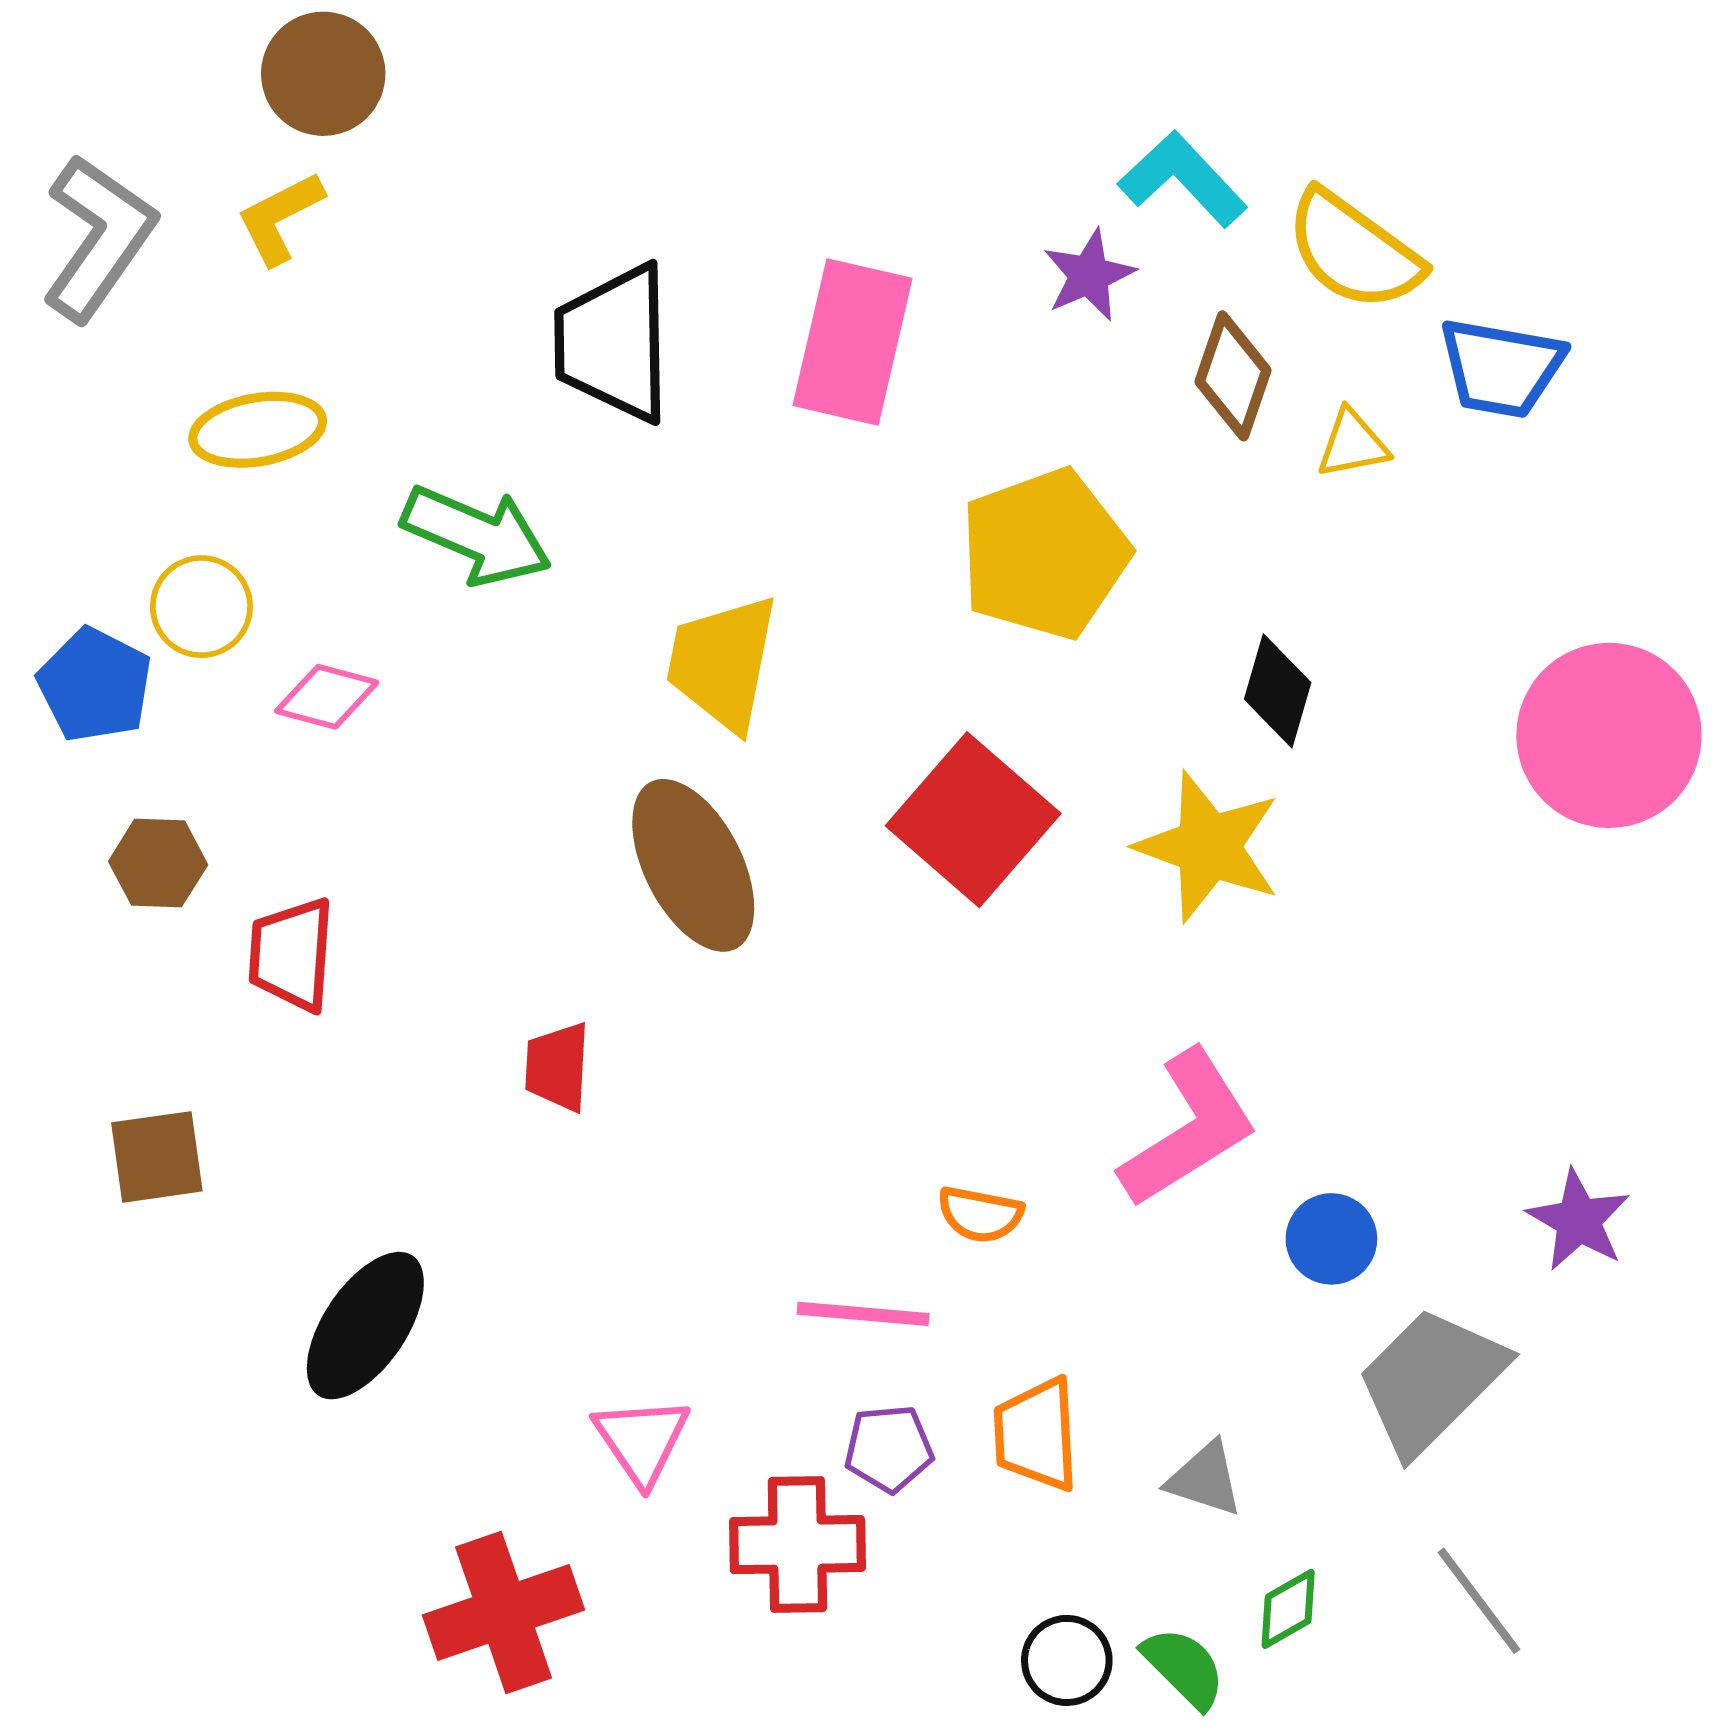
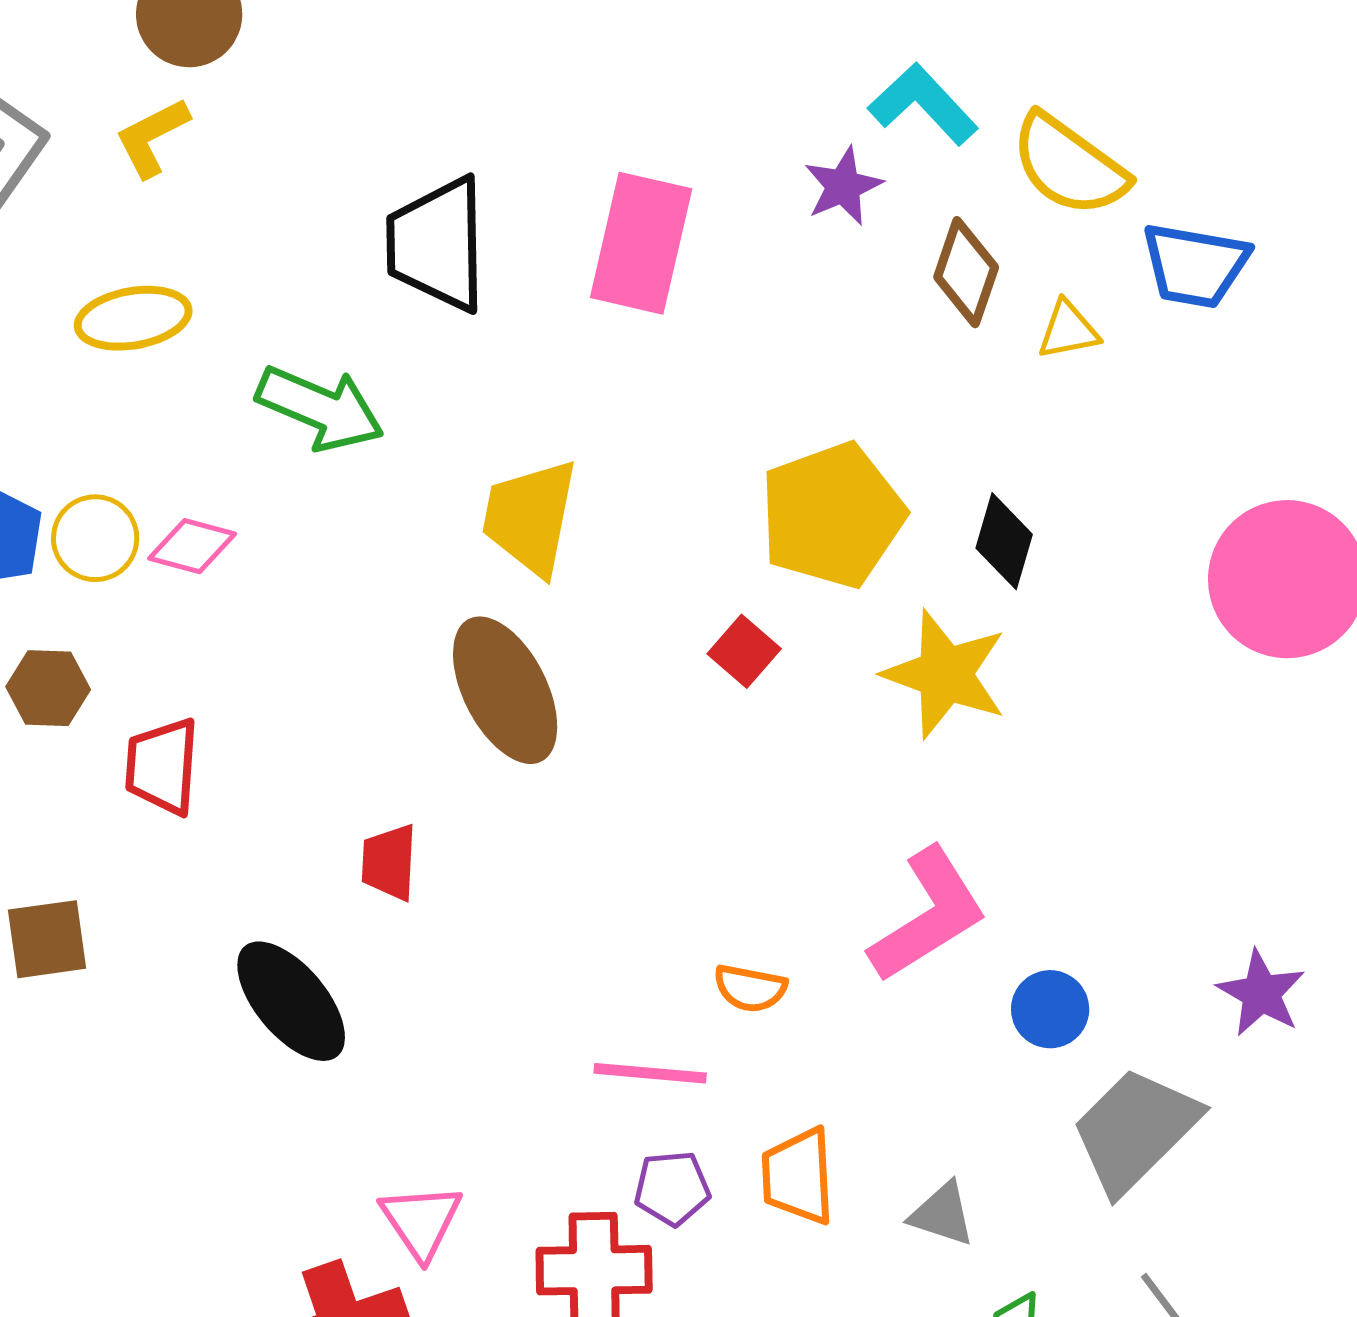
yellow pentagon: (1045, 554) -> (832, 515), moved
yellow circle: (201, 607) -> (95, 538), moved
red square: (973, 820) -> (744, 651), size x0.5
black ellipse: (365, 1326) -> (291, 1001), moved, turned -74
pink triangle: (642, 1440) -> (421, 1221), moved

